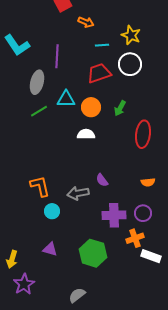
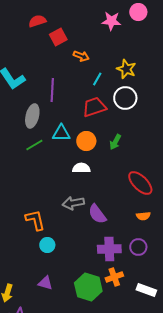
cyan line: (102, 45) -> (97, 79), turned -56
red ellipse: (143, 134) -> (140, 183), moved, turned -52
purple semicircle: (102, 180) -> (97, 214), size x1.5
gray arrow: (78, 193) -> (73, 203), moved
orange cross: (135, 238) -> (114, 277), moved

